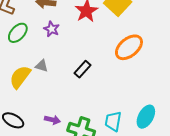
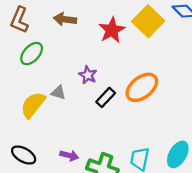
purple star: (52, 29) -> (88, 75), moved
orange ellipse: (129, 47) -> (142, 87), moved

